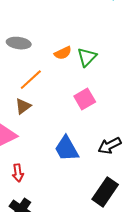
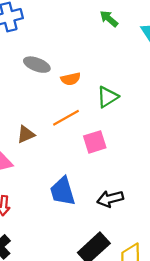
orange semicircle: (63, 53) -> (71, 79), moved
orange line: (31, 80) -> (66, 118), moved

